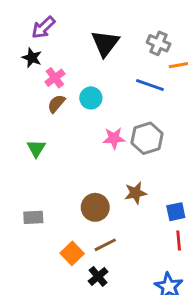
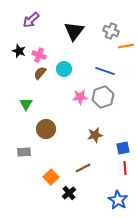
black star: (32, 58) -> (19, 51), moved
pink cross: (55, 78) -> (39, 55), turned -32
blue line: (150, 85) -> (105, 71), moved
brown circle: (95, 207) -> (46, 129), moved
brown line: (105, 245) -> (83, 168), moved

